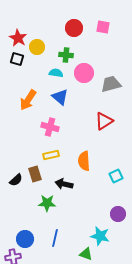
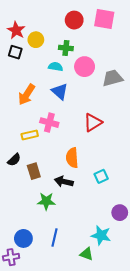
pink square: (103, 27) -> (104, 19), size x1.5
red triangle: (104, 121) -> (93, 123), moved
yellow rectangle: (51, 155) -> (30, 135), moved
orange semicircle: (84, 161) -> (72, 158), moved
cyan square: (116, 176) -> (101, 176), moved
black semicircle: (16, 180) -> (14, 160), moved

